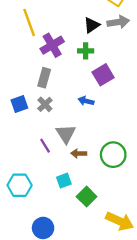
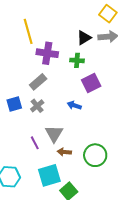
purple cross: (52, 45) -> (47, 53), turned 35
gray rectangle: (44, 78) -> (38, 82), turned 30
cyan square: (64, 181) -> (49, 175), size x1.6

